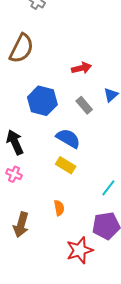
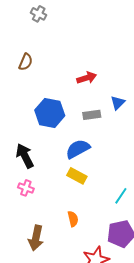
brown semicircle: (21, 48) -> (26, 62), size x0.6
gray rectangle: (84, 105) -> (92, 115), turned -54
blue semicircle: (68, 138) -> (78, 149), turned -55

